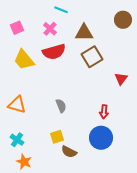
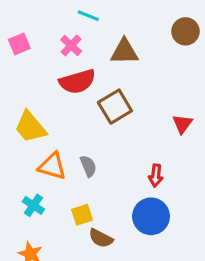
brown square: (92, 57) -> (115, 107), moved
yellow trapezoid: (24, 60) -> (30, 127), moved
orange triangle: (17, 105) -> (52, 166), moved
cyan cross: (17, 140) -> (33, 205), moved

